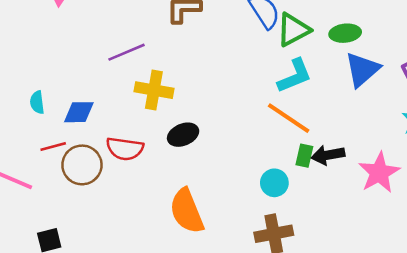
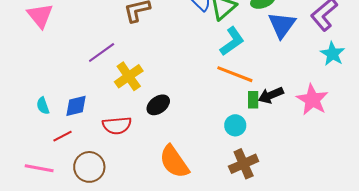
yellow cross: (154, 90) -> (129, 76), turned -32
brown circle: (82, 165) -> (89, 167), moved

